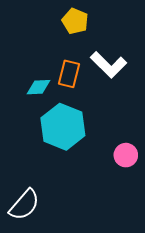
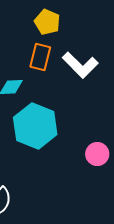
orange rectangle: (69, 74) -> (40, 57), moved

